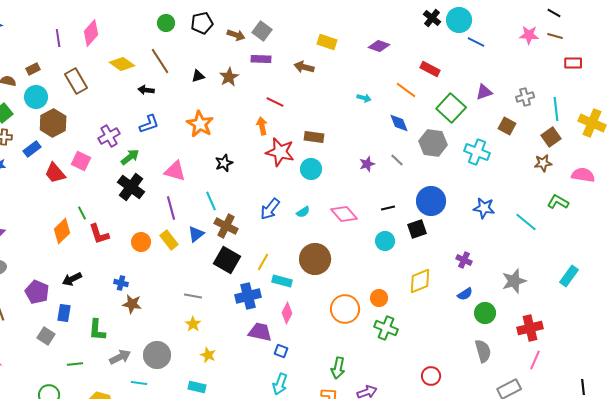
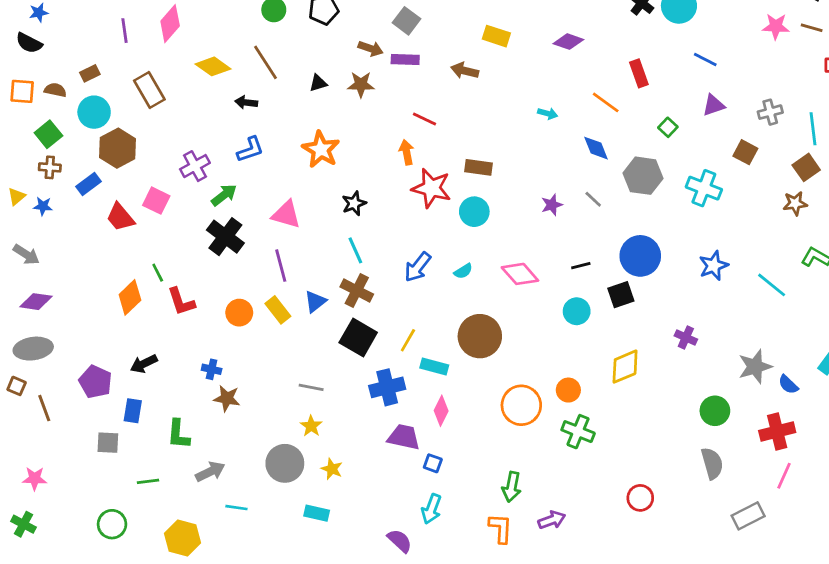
brown arrow: (236, 35) -> (371, 49), moved
blue line: (476, 42) -> (705, 60), moved
red rectangle: (430, 69) -> (639, 73), turned 42
brown star: (229, 77) -> (361, 84), turned 30
green square: (451, 108) -> (668, 127), size x0.5
cyan line: (211, 201) -> (355, 250), moved
blue star: (484, 208) -> (714, 266), turned -30
blue semicircle: (465, 294) -> (788, 385), moved, turned 77
gray square: (46, 336) -> (108, 443), turned -30
gray circle: (157, 355) -> (285, 463), moved

